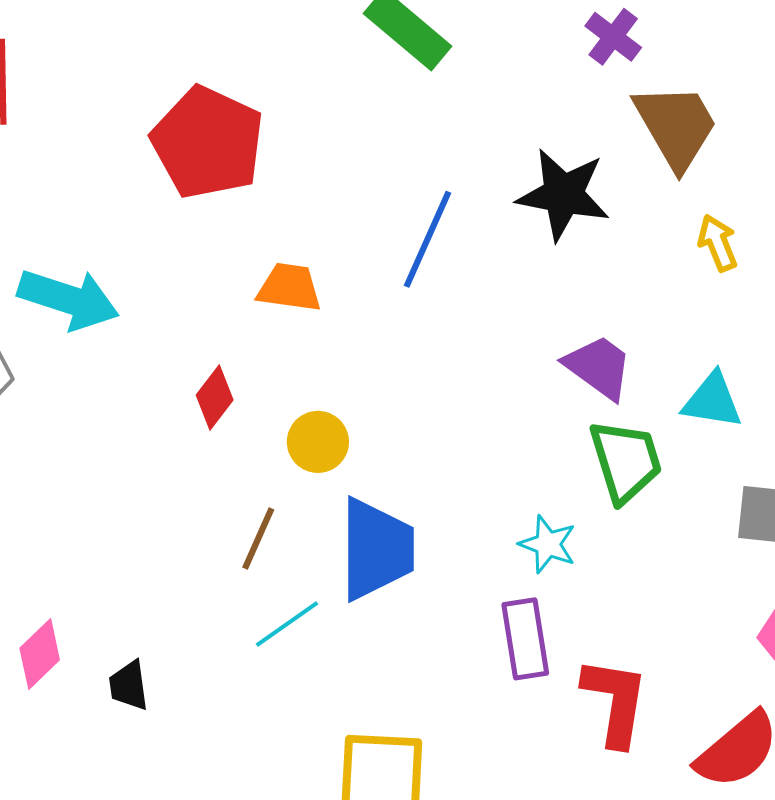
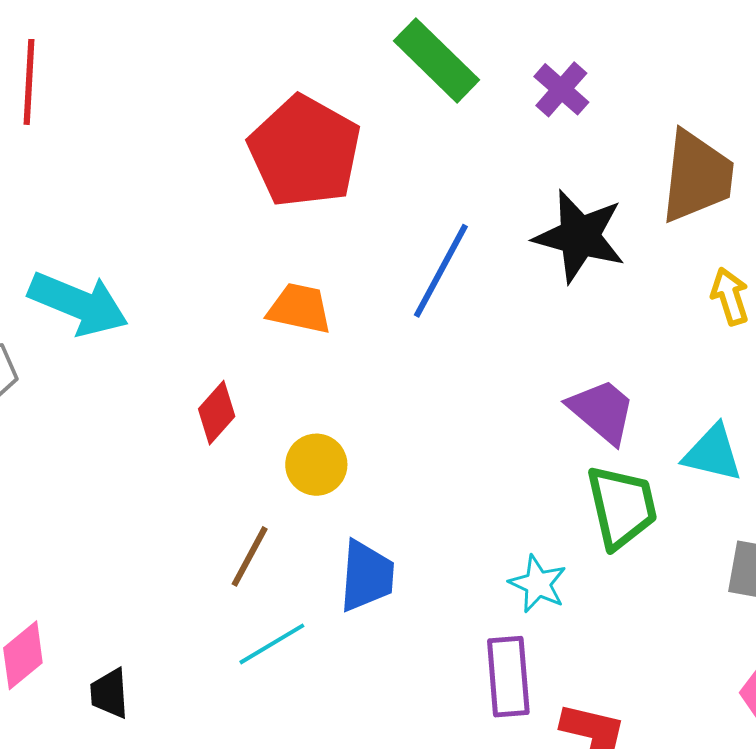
purple cross: (613, 37) -> (561, 89), moved
brown trapezoid: (676, 126) -> (697, 176), turned 32
red pentagon: (208, 142) -> (305, 152), moved
blue trapezoid: (376, 549) -> (367, 576), size x0.7

